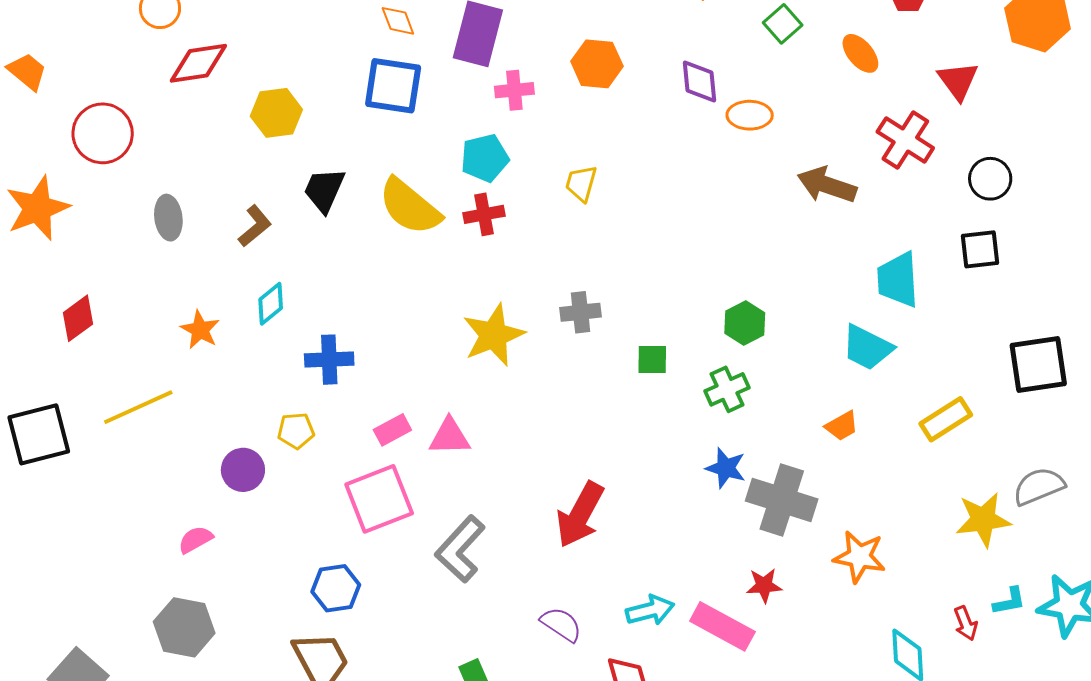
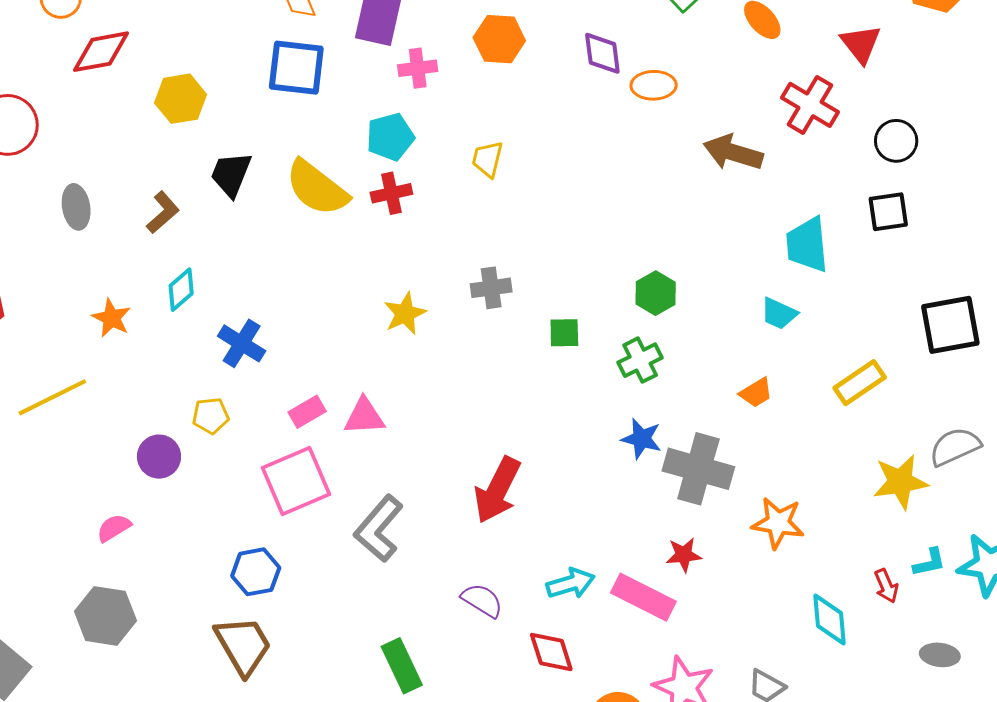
yellow star: (494, 335) -> (405, 314), size x0.7
cyan trapezoid: (867, 348) -> (779, 314), size x0.7
blue cross: (329, 360) -> (242, 343), turned 36

